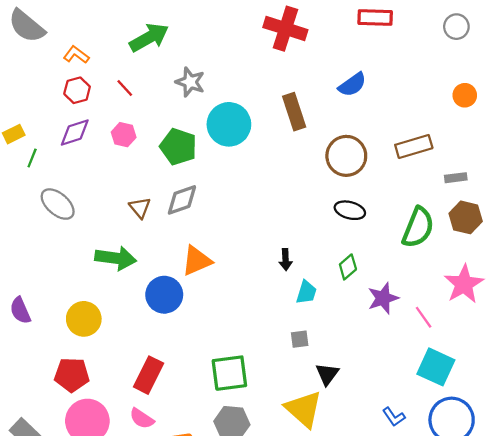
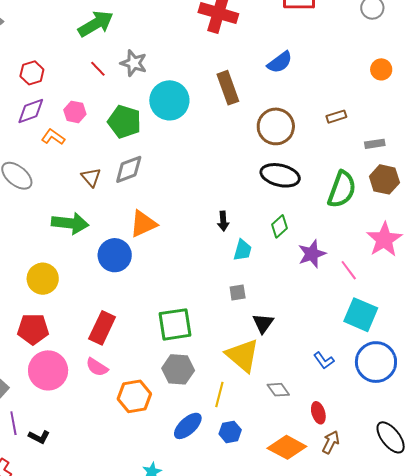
orange L-shape: (76, 55) -> (53, 137), moved
red line: (125, 88) -> (98, 69), moved
brown rectangle: (414, 146) -> (336, 117), size x0.6
black ellipse: (350, 210) -> (280, 175), size x1.4

